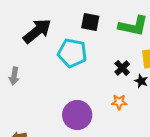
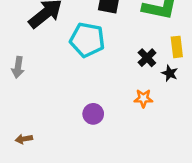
purple circle: (77, 115) -> (93, 114), size x0.6

